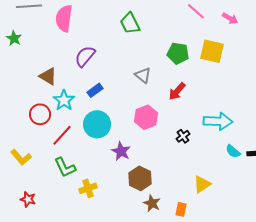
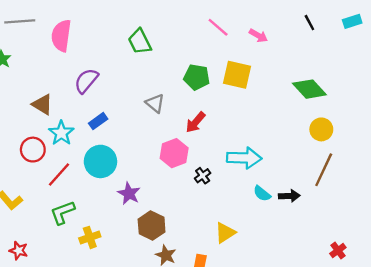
pink hexagon: (146, 117) -> (174, 153), moved
green L-shape: (65, 167) -> (63, 213), turned 95

